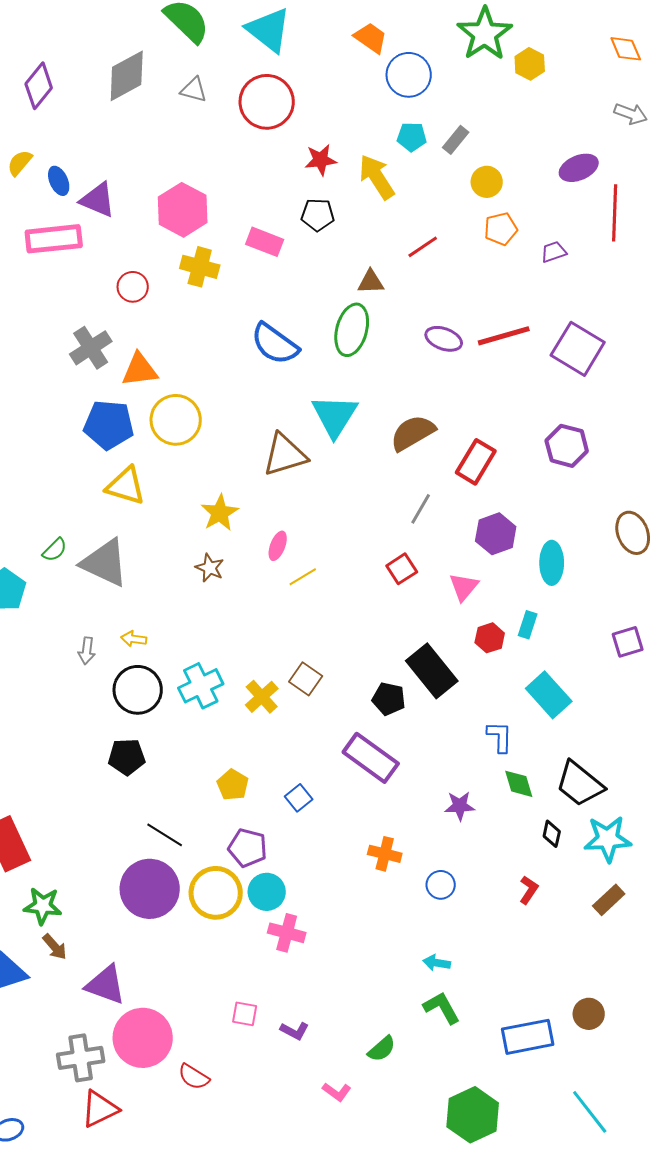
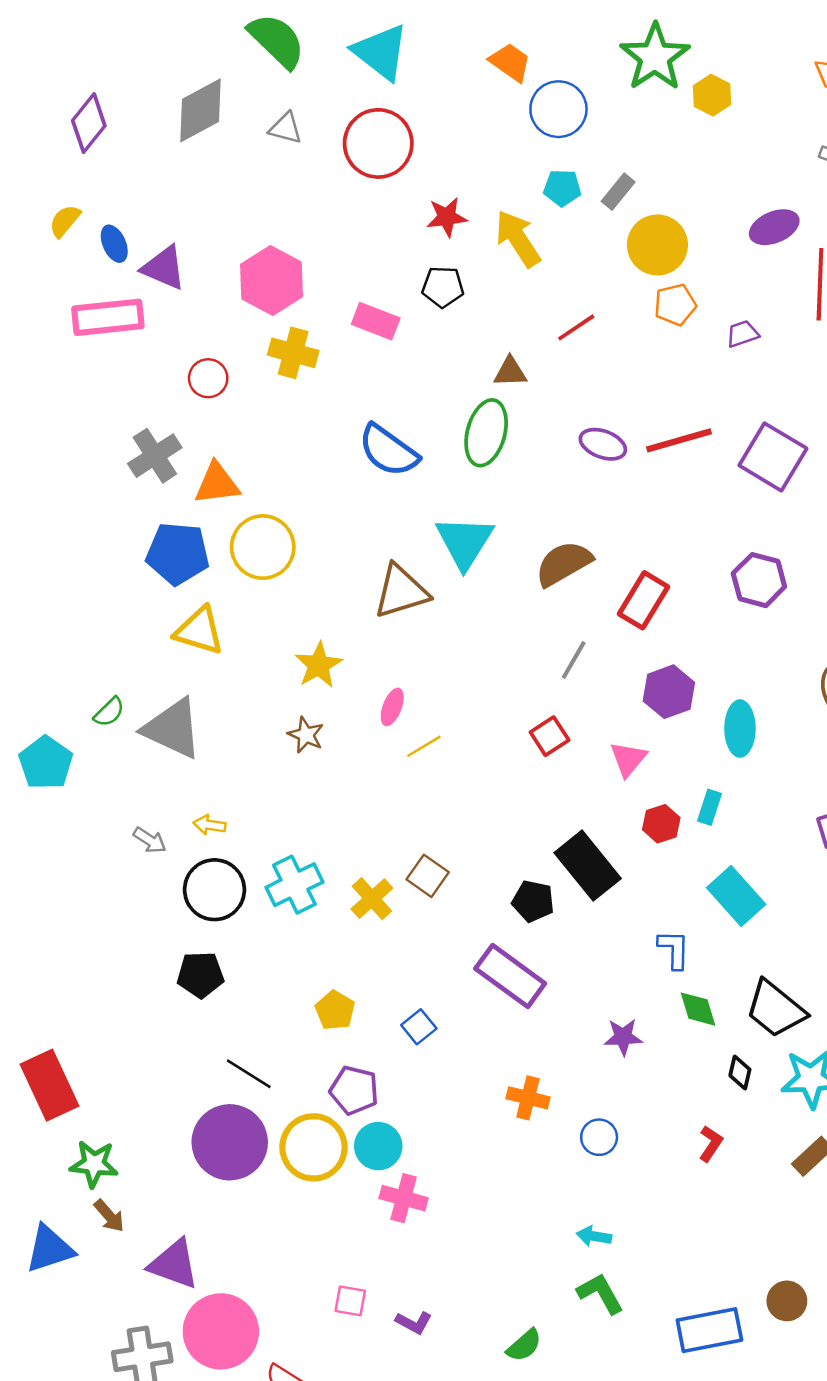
yellow circle: (487, 182) -> (657, 245), size x1.5
gray arrow: (87, 651) -> (150, 840), turned -64

